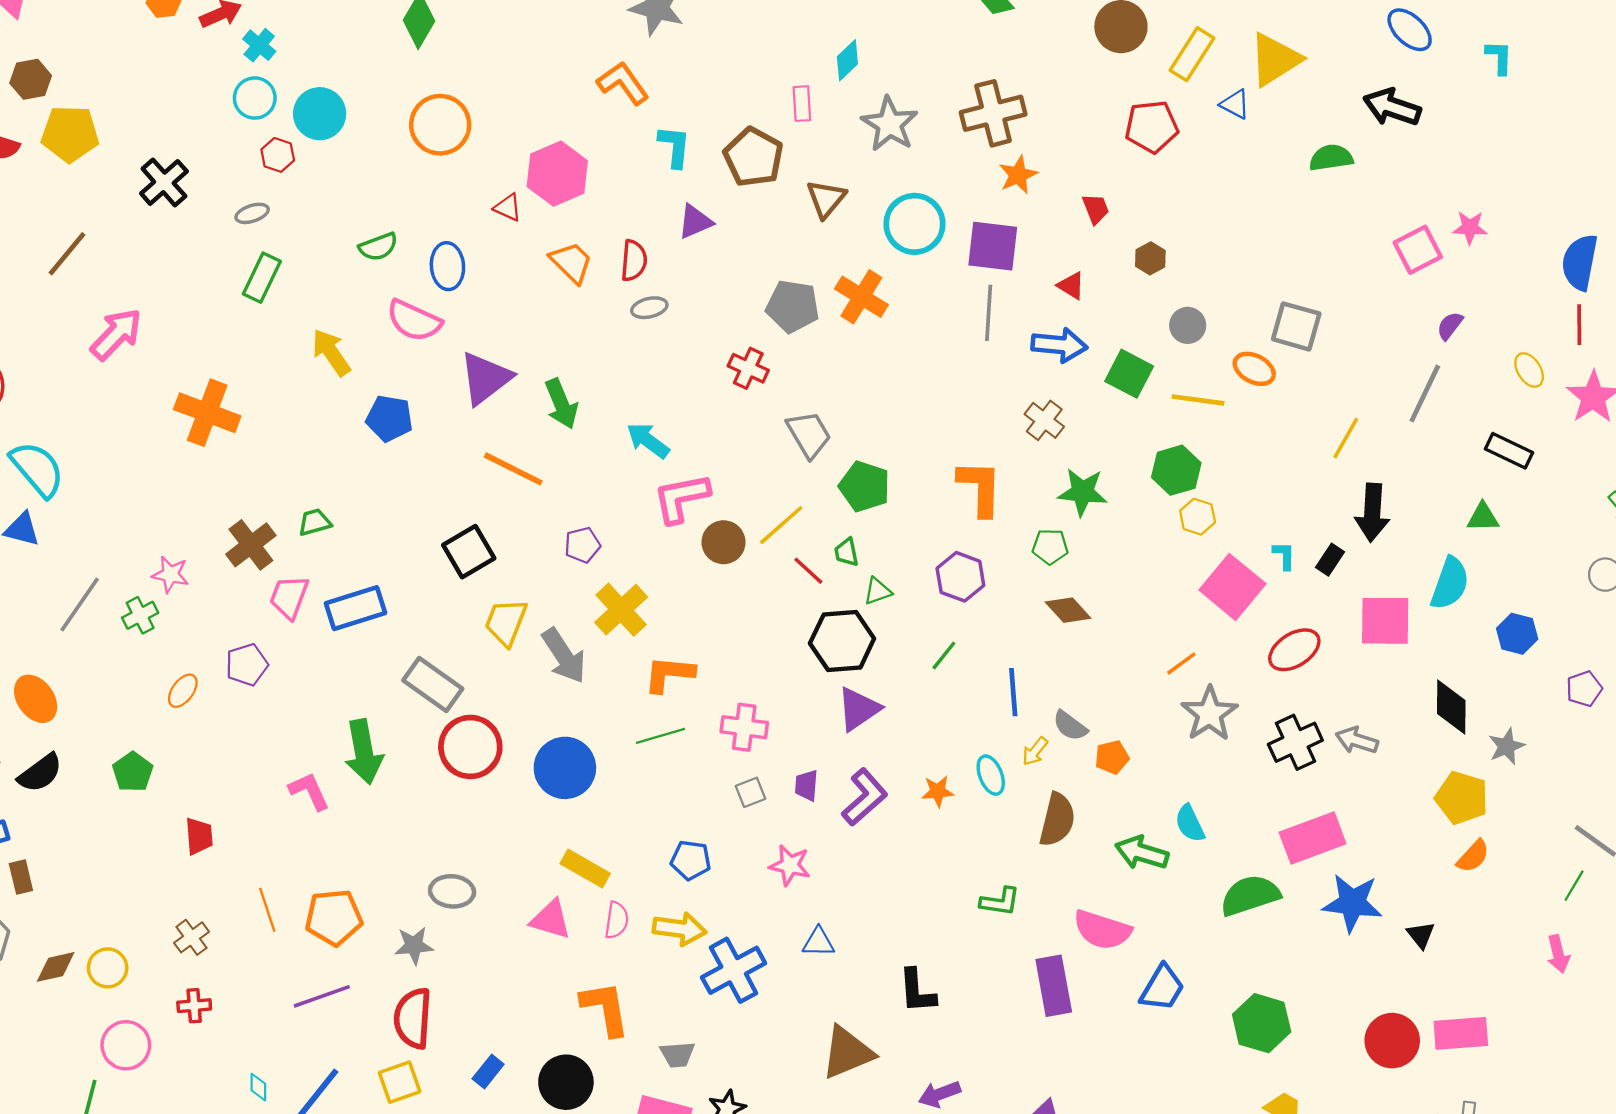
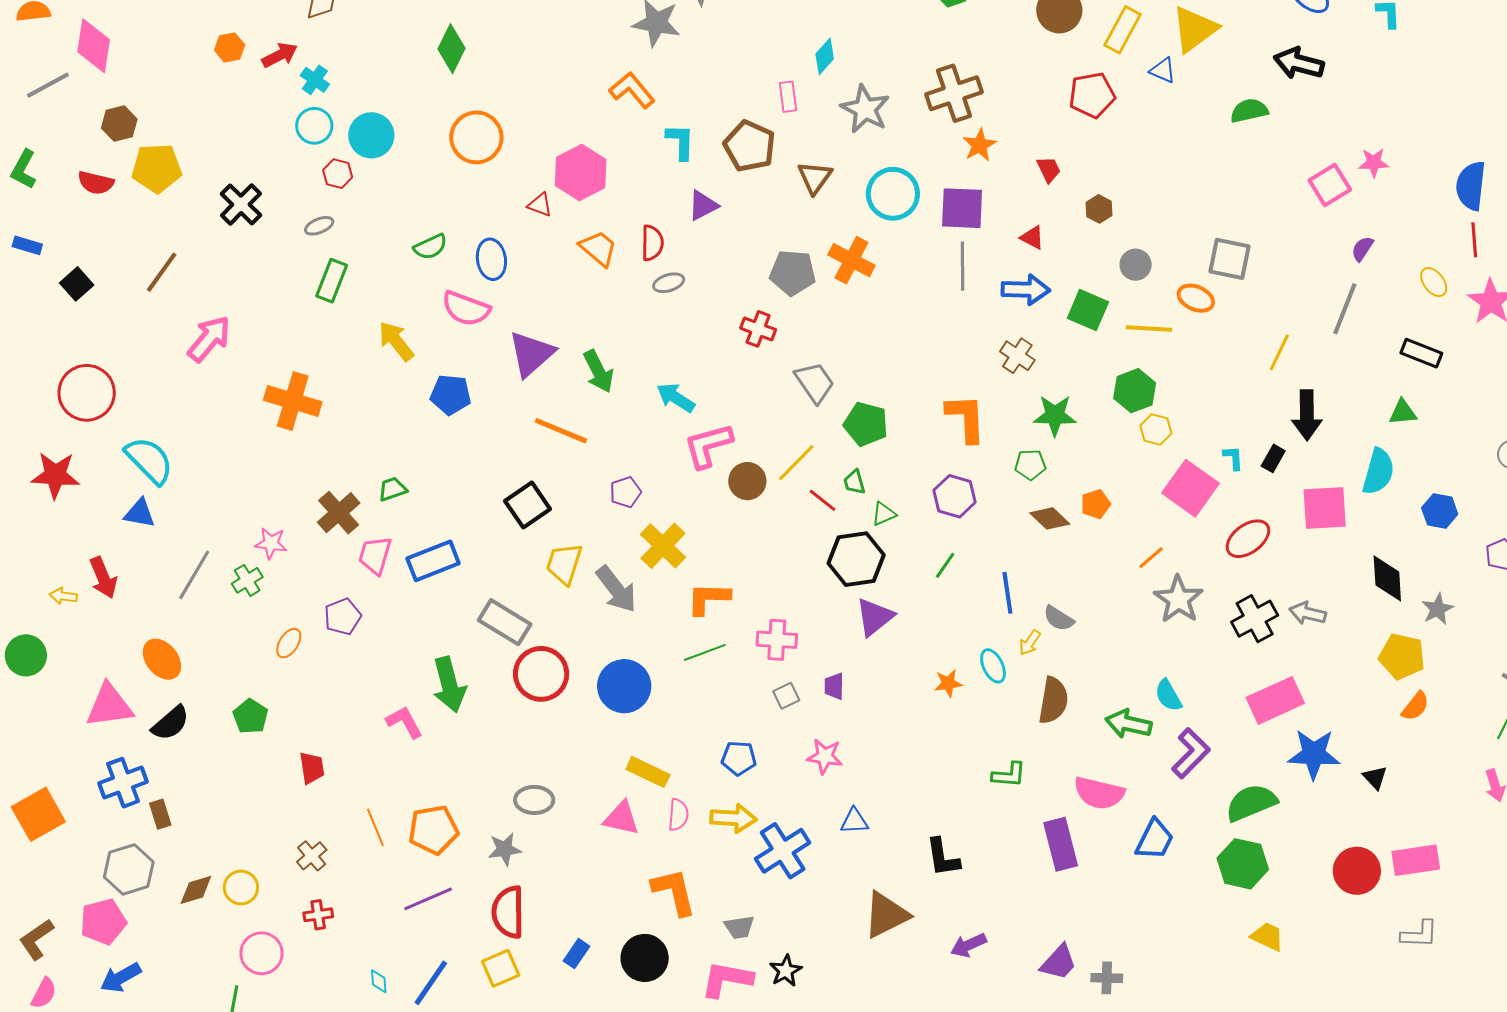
orange pentagon: (1112, 757) -> (1096, 504), moved
purple L-shape: (865, 797) -> (1191, 753), moved
green semicircle: (1250, 895) -> (1251, 803), moved

